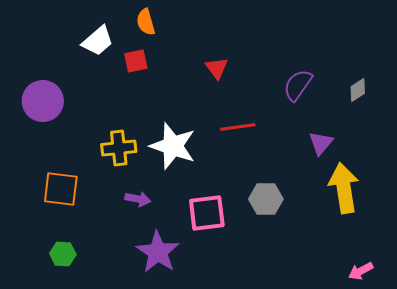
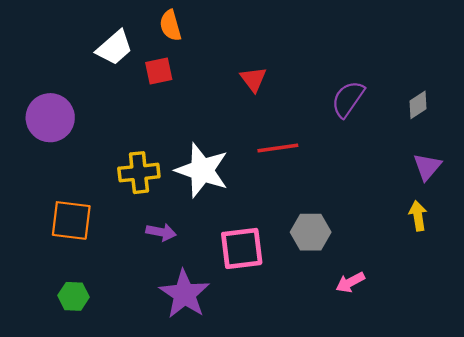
purple triangle: (321, 143) -> (427, 167), moved
yellow arrow: (344, 188) -> (418, 216), moved, size x0.5
pink arrow: (361, 271) -> (350, 282), moved

